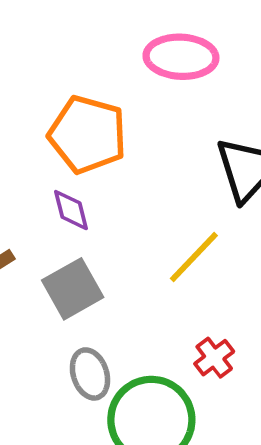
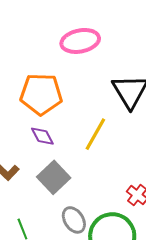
yellow line: (194, 257) -> (95, 134), moved

